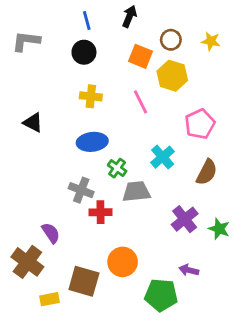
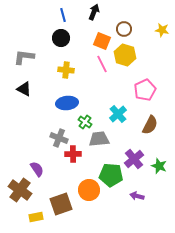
gray L-shape: (26, 41) -> (24, 57), moved
yellow star: (211, 41) -> (162, 30), moved
pink line: (141, 102) -> (102, 64), moved
brown square: (84, 281) -> (61, 204), turned -35
green pentagon: (161, 295) -> (111, 175), moved

